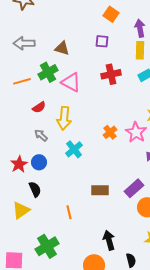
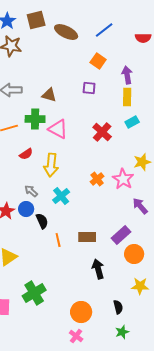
green cross: (48, 72) -> (35, 119), turned 30
red cross: (111, 74) -> (102, 132), moved, turned -36
gray arrow: (41, 135) -> (31, 191), moved
black semicircle: (35, 189) -> (42, 221), moved
orange line: (69, 212) -> (58, 240), moved
black arrow: (109, 240) -> (98, 269), moved

